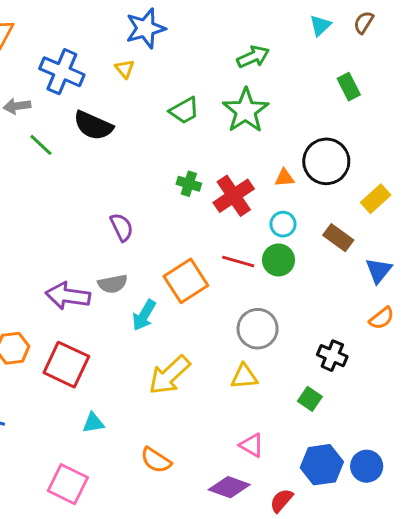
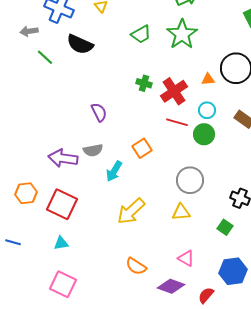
red line: (238, 261) -> (177, 122), moved
orange square: (186, 281) -> (142, 148), size x0.7
cyan triangle: (93, 423) -> (61, 243), moved
orange semicircle: (156, 460) -> (136, 266), moved

